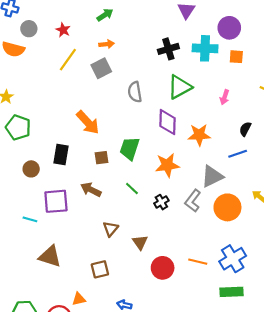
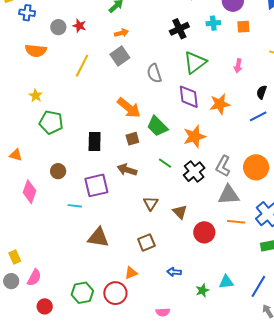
gray circle: (29, 29) -> (58, 27), moved
cyan cross: (205, 48) -> (213, 23), size x0.6
yellow line: (68, 60) -> (82, 66), moved
orange arrow: (88, 122) -> (129, 108), moved
green trapezoid: (130, 148) -> (157, 126), turned -55
brown circle: (31, 169) -> (58, 171), moved
gray triangle: (212, 176) -> (229, 195), moved, turned 30
black cross: (161, 202) -> (194, 172), size x1.5

